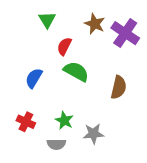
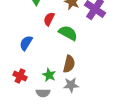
green semicircle: (76, 71) -> (68, 33), moved
brown semicircle: (119, 87) -> (69, 64), moved

